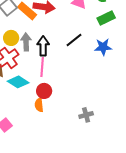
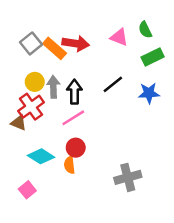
pink line: (42, 67) -> (73, 118), turned 54
cyan diamond: (18, 82) -> (41, 156), moved
gray cross: (86, 115) -> (128, 177), size x1.5

